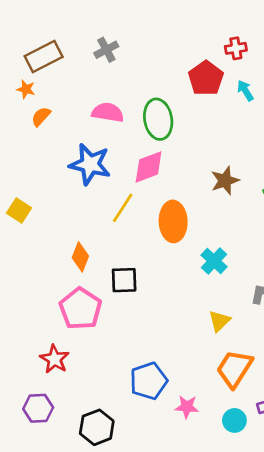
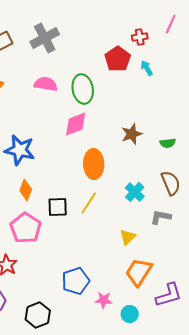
gray cross: (106, 50) -> (45, 38), size x1.6
blue star: (90, 164) -> (20, 150), moved
yellow line: (123, 208) -> (89, 203), moved
cyan cross: (214, 261) -> (135, 192), moved
cyan circle: (234, 420) -> (130, 314), moved

